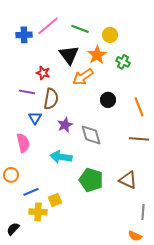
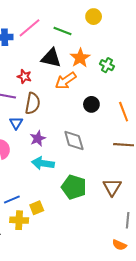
yellow circle: (110, 35) -> (94, 17), moved
black triangle: (69, 55) -> (51, 58), turned -40
purple star: (65, 125) -> (38, 139), moved
brown triangle: (128, 180) -> (112, 187), turned 36

